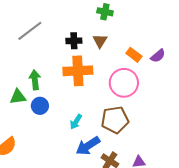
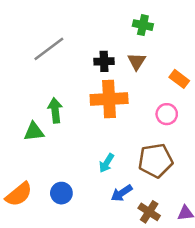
pink circle: (124, 83) -> (167, 114), size x0.6
blue circle: (40, 106) -> (61, 193), moved
blue arrow: (88, 146) -> (122, 193), size x0.7

